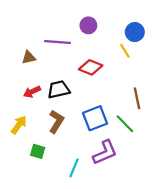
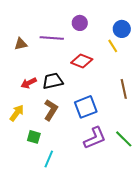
brown triangle: (29, 57) -> (21, 44), moved
green line: (125, 124) -> (124, 139), moved
cyan line: (74, 168) -> (49, 159), moved

